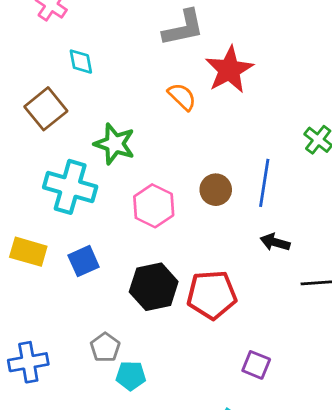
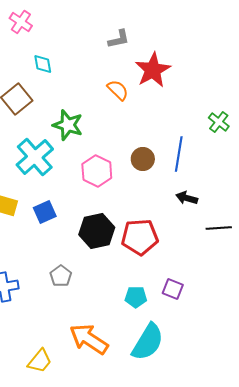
gray L-shape: (183, 28) -> (119, 39), size x0.7
cyan cross: (70, 187) -> (35, 157), turned 33
cyan pentagon: (131, 376) -> (136, 297), moved

